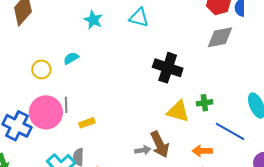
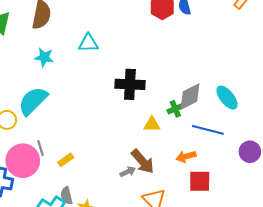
gray diamond: (220, 37) -> (190, 97), moved
cyan semicircle: (71, 58) -> (33, 101), size x2.0
yellow triangle: (178, 111) -> (152, 124), size x0.7

